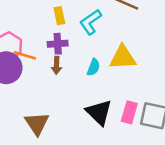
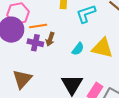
purple cross: (58, 44) -> (35, 43), moved
orange line: (25, 55) -> (38, 26), moved, turned -42

